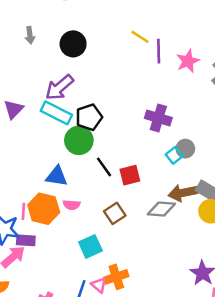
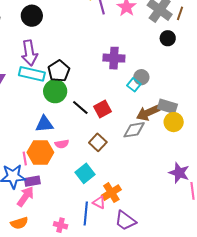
purple arrow: (59, 87) -> (29, 53), turned -45

